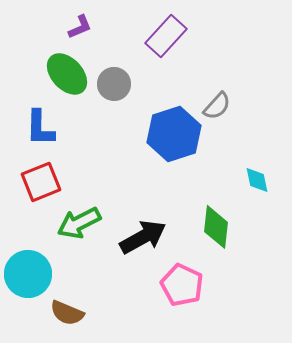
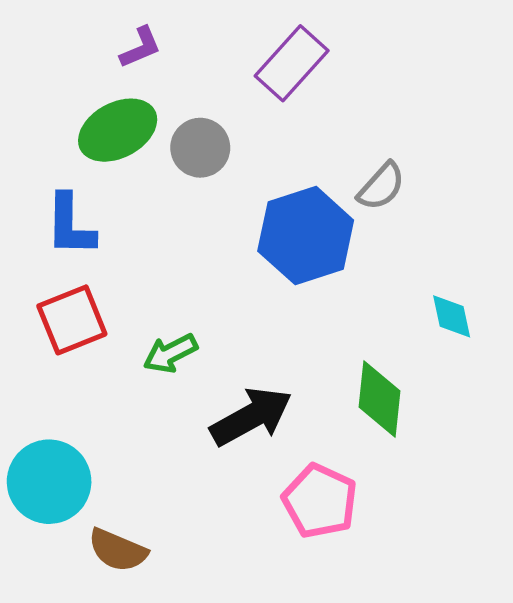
green ellipse: (67, 74) -> (118, 130), turned -75
green arrow: (79, 223) -> (170, 353), moved, size x0.7

